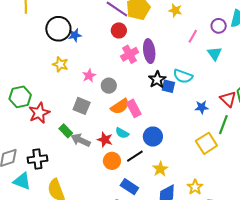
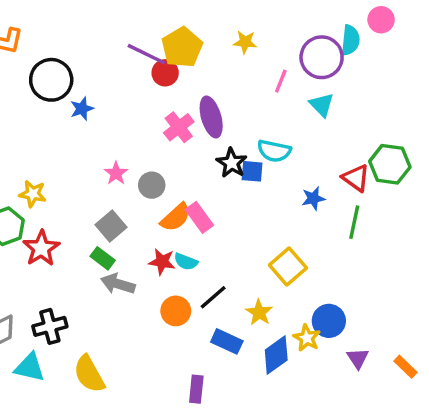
purple circle: (219, 26) -> (322, 57), size x1.6
black circle: (58, 29) -> (51, 80), moved
red circle: (119, 30) -> (165, 73), moved
yellow star: (60, 64) -> (33, 194), moved
gray square: (82, 106) -> (111, 226), turned 36
green rectangle: (66, 131) -> (103, 258), moved
blue circle: (153, 137) -> (329, 321), moved
red star: (105, 140) -> (162, 262), moved
yellow square: (206, 143) -> (288, 267), moved
blue rectangle: (129, 187) -> (227, 341), moved
yellow star: (195, 187) -> (307, 338), moved

